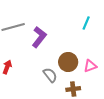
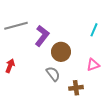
cyan line: (86, 23) -> (94, 30), moved
brown circle: (68, 62) -> (61, 52), moved

